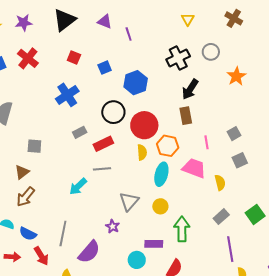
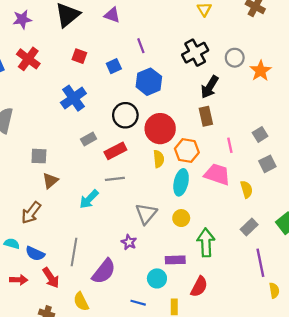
purple line: (129, 34) -> (141, 46), moved
gray circle: (211, 52) -> (235, 58), moved
brown triangle: (22, 172) -> (50, 181), moved

